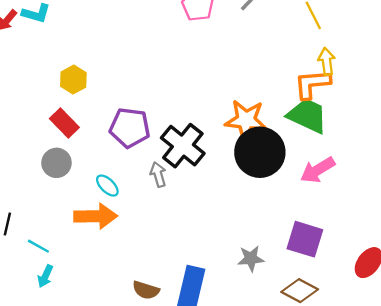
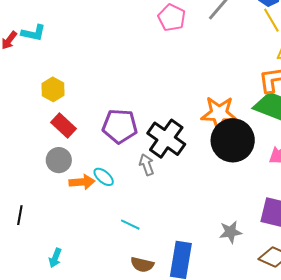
yellow hexagon: (73, 80) -> (53, 89), moved
orange arrow: (96, 216) -> (82, 182), moved, size x0.7
cyan line: (38, 246) -> (130, 225), moved

